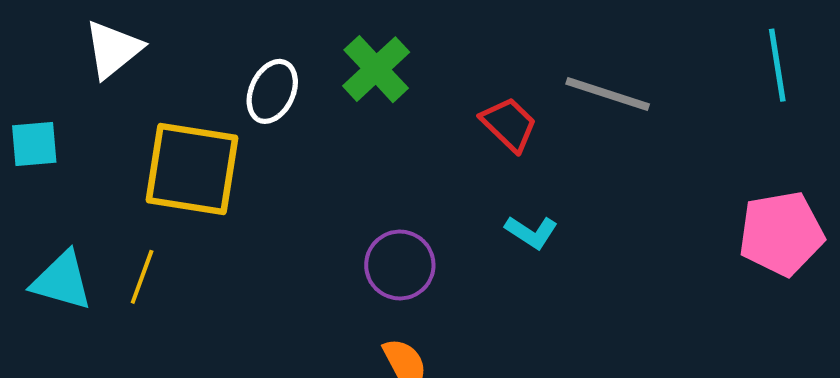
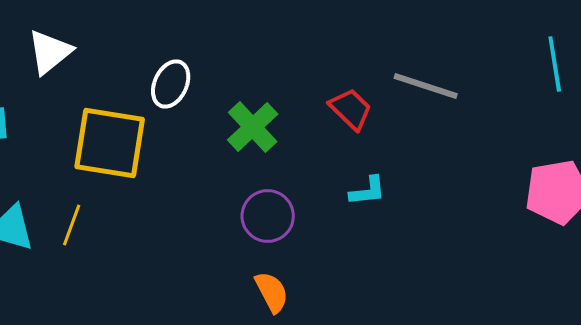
green cross: (376, 69) -> (253, 127), moved
cyan L-shape: (531, 232) -> (368, 191), turned -39

